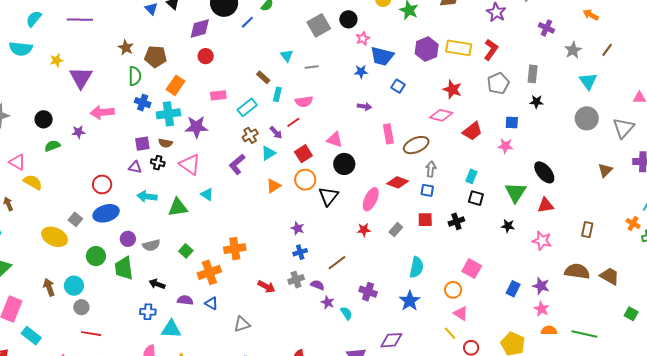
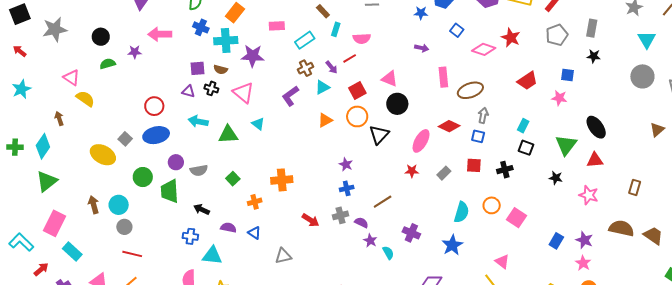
pink diamond: (441, 115) -> (484, 49), moved
orange cross: (209, 272) -> (255, 202), size x0.6
orange circle: (453, 290) -> (492, 205), moved

